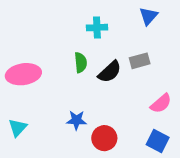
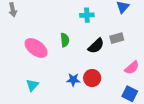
green semicircle: (81, 63) -> (65, 40), moved
pink ellipse: (23, 74) -> (36, 48), turned 45
red circle: (104, 138) -> (92, 78), moved

